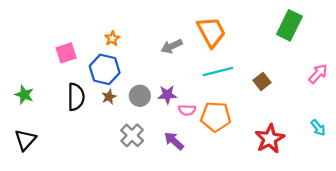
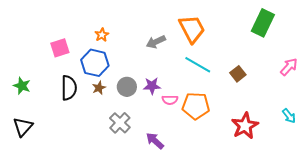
cyan line: (218, 72) -> (198, 65), turned 44
purple arrow: (174, 141) -> (155, 141), moved

